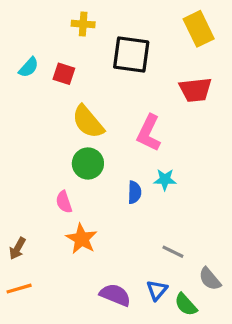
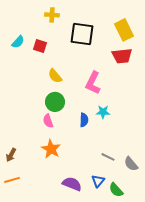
yellow rectangle: (199, 29) -> (124, 30), moved
yellow semicircle: (88, 122) -> (55, 76), size x0.7
pink semicircle: (64, 202) -> (48, 121), moved
gray semicircle: (210, 279) -> (131, 164), moved

